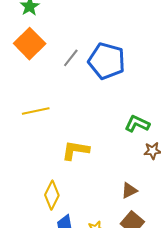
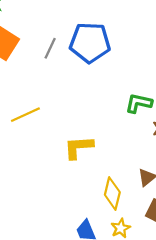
yellow diamond: (52, 195) -> (112, 193), moved

